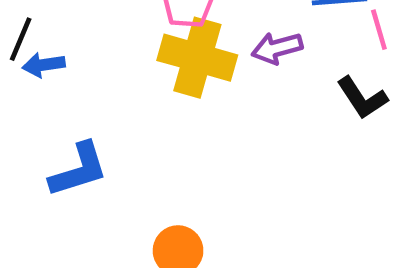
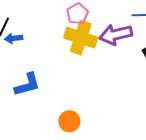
purple arrow: (277, 48) -> (116, 35), size x1.5

